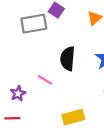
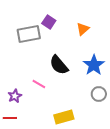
black semicircle: (68, 59) -> (59, 65), turned -45

